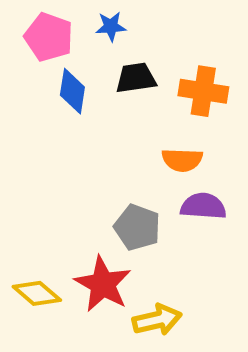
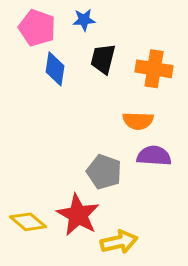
black trapezoid: (136, 78) -> (103, 59), turned -68

